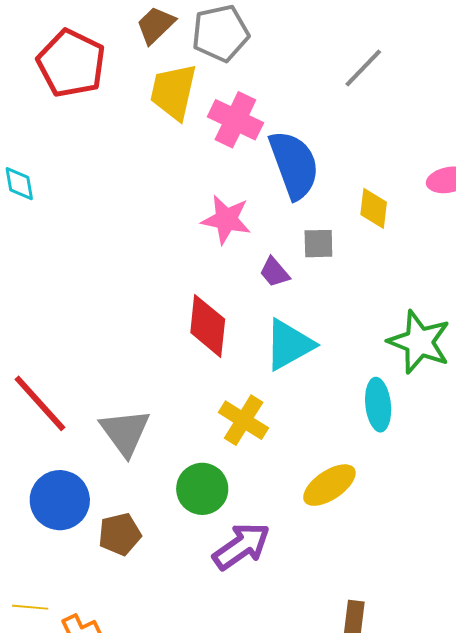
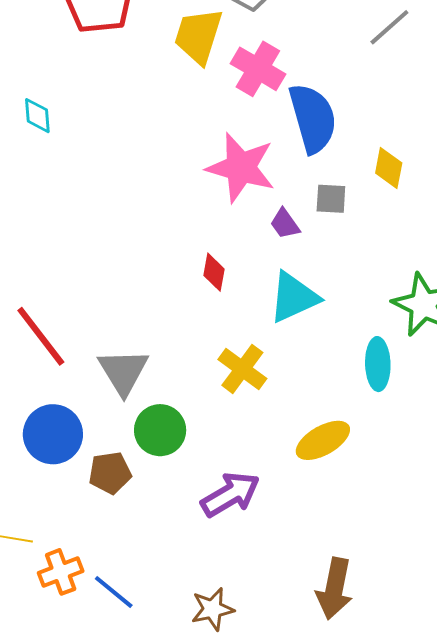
pink star: (226, 219) -> (241, 168), size x1.4
red diamond: (208, 326) -> (214, 272), size x0.6
green circle: (202, 489) -> (160, 430), moved

